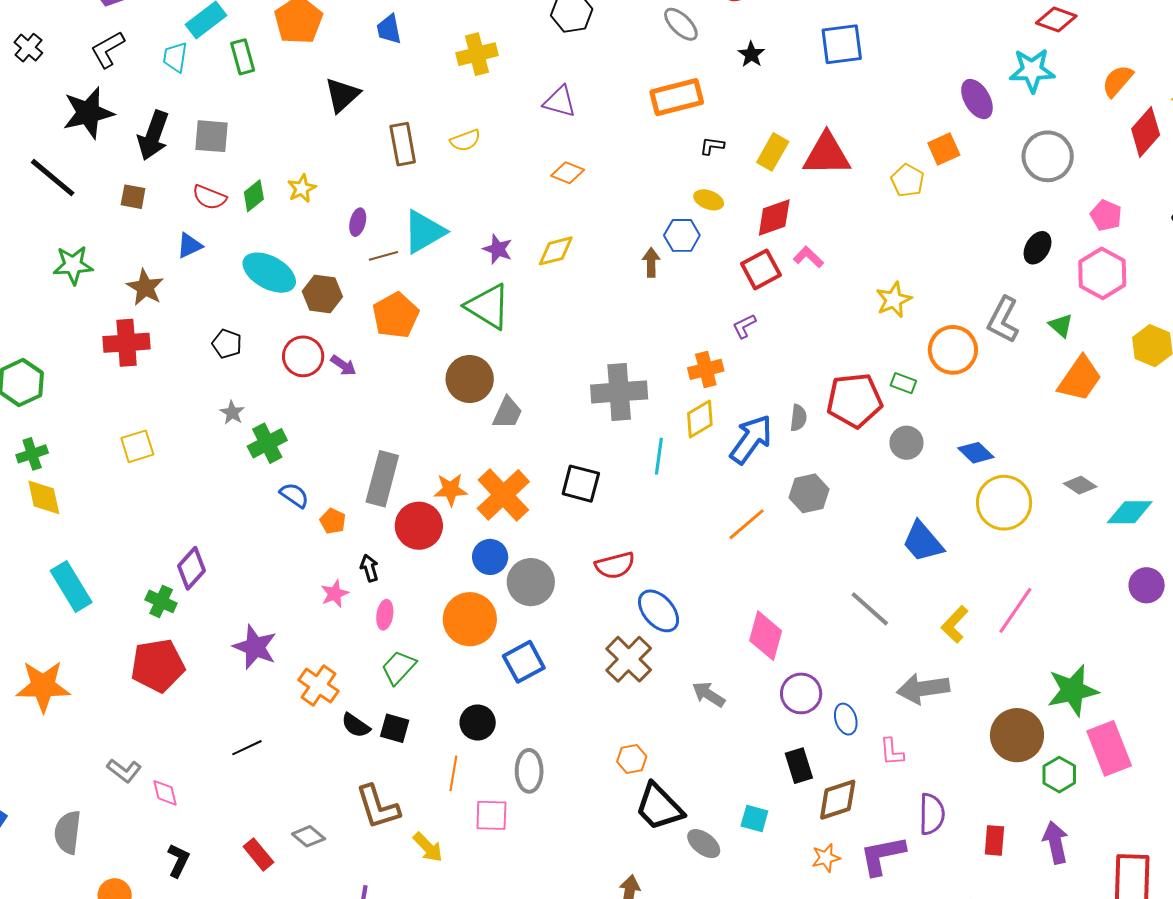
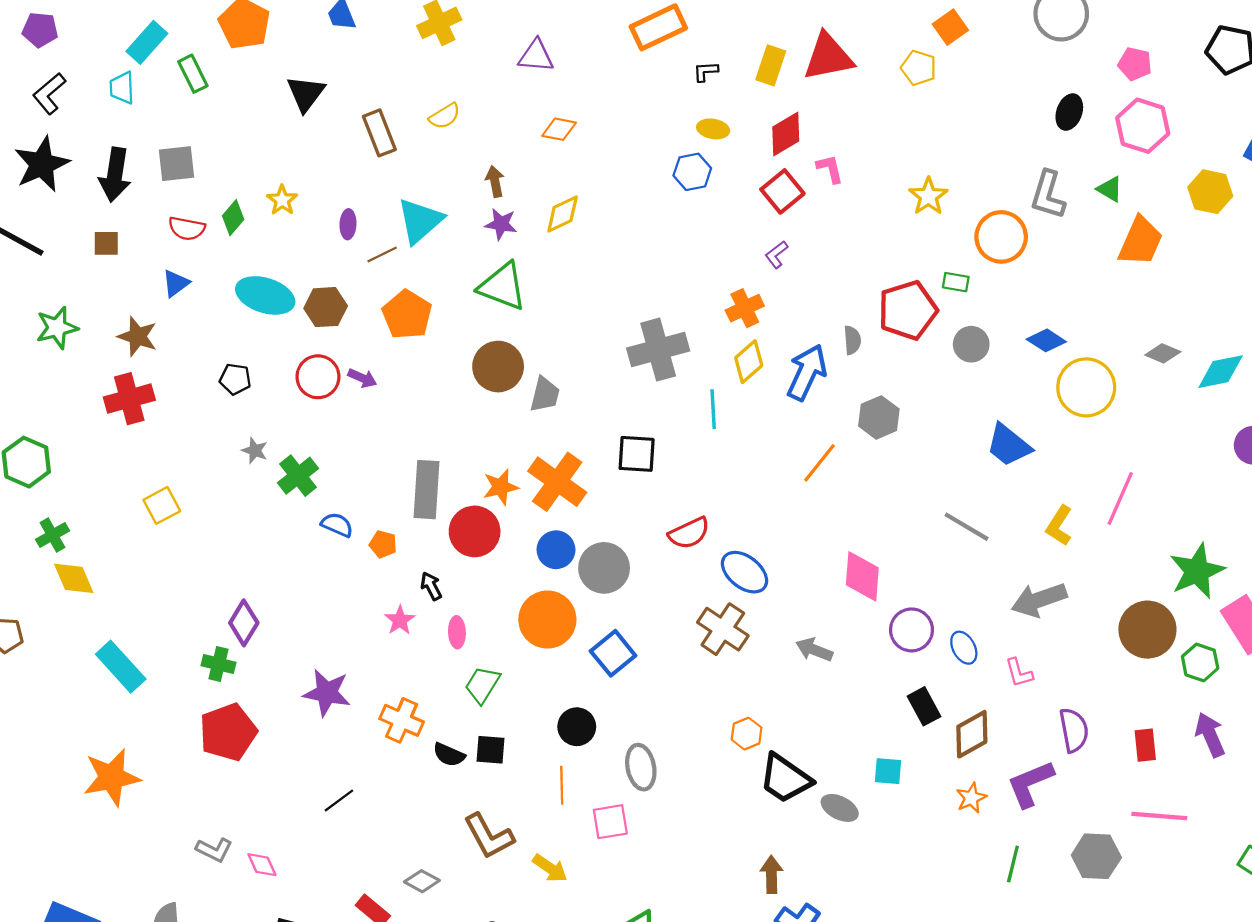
pink L-shape: (808, 257) -> (830, 169), turned 44
brown arrow: (651, 262) -> (495, 181), moved

